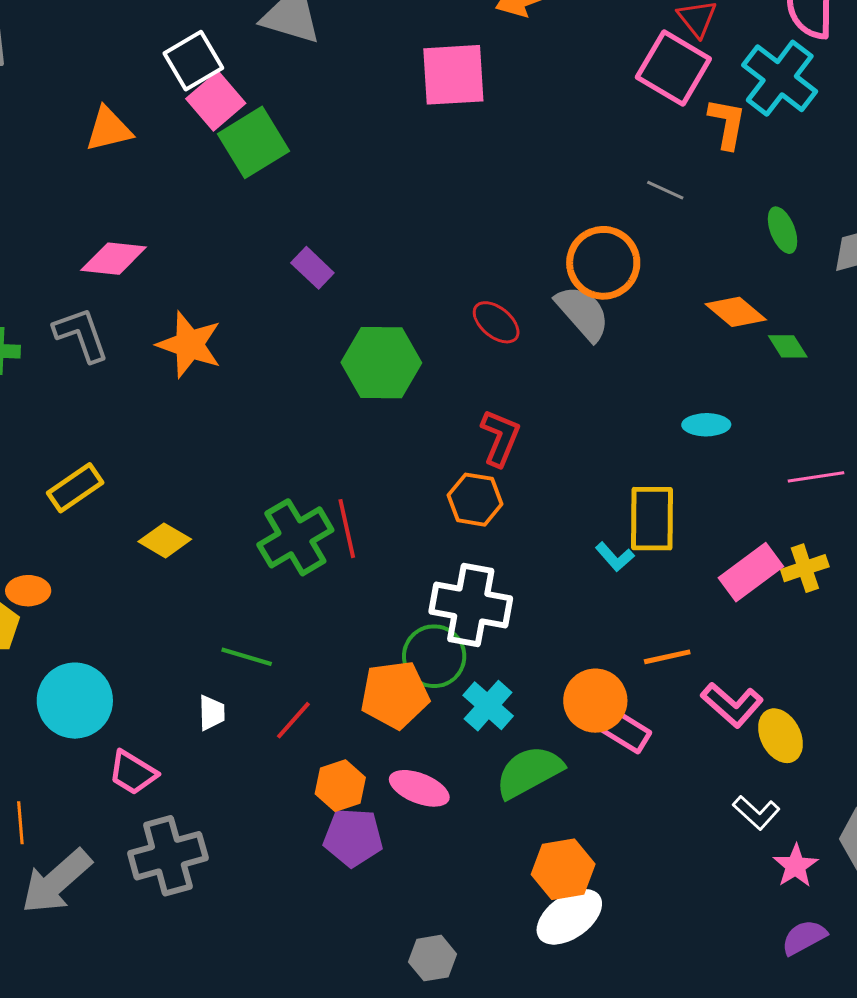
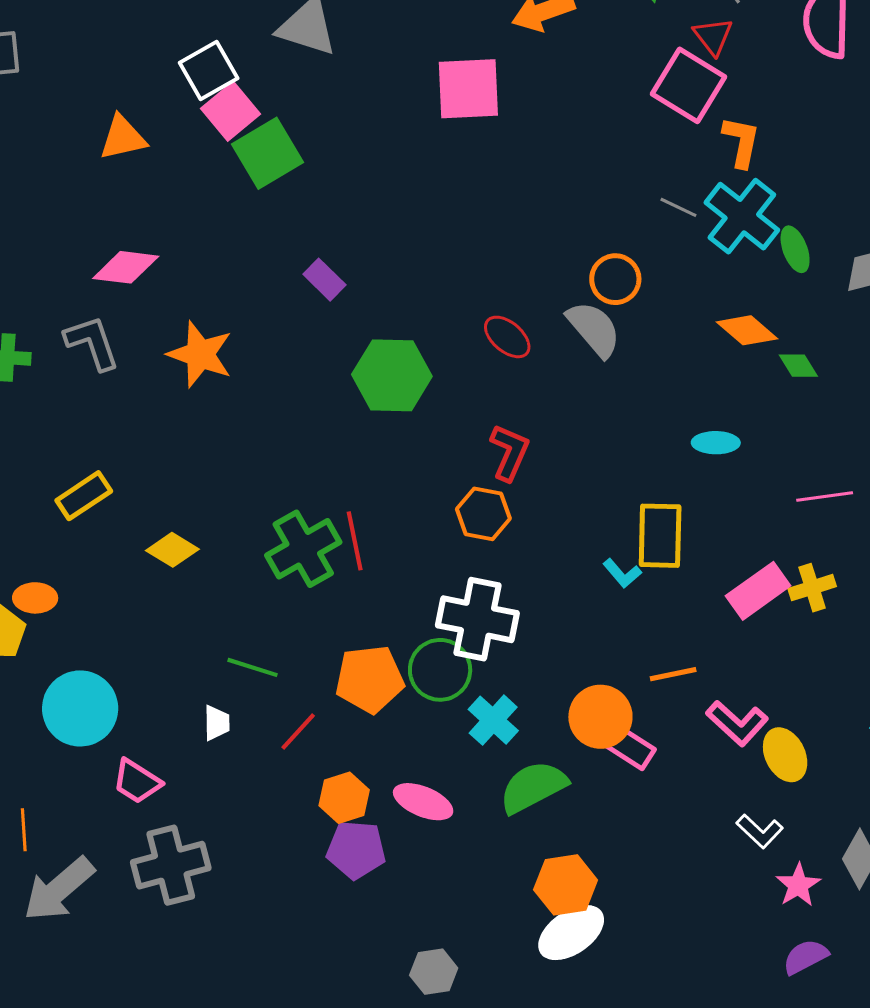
cyan cross: (780, 78) -> (742, 216), moved
orange circle: (603, 263) -> (615, 279), size x0.7
orange pentagon: (395, 695) -> (370, 679), moved

